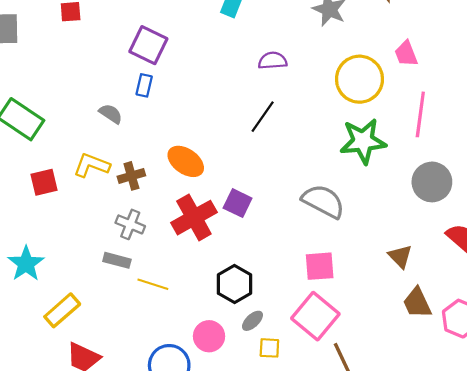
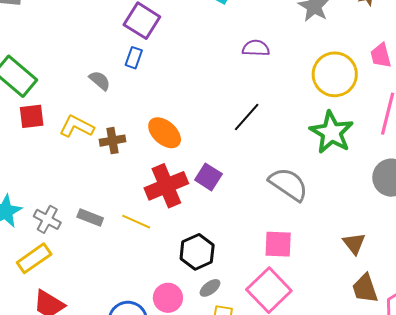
black line: (263, 117) -> (247, 117), moved
green star: (363, 141) -> (332, 132), turned 30
red square: (44, 182) -> (32, 116), moved
gray cross: (130, 224) -> (47, 219), moved
yellow line: (153, 284) -> (136, 222), moved

